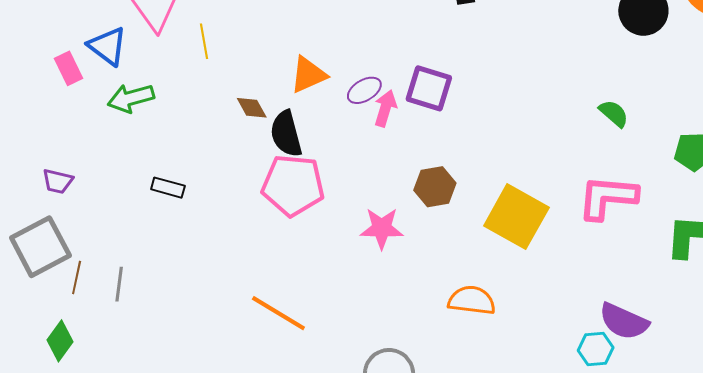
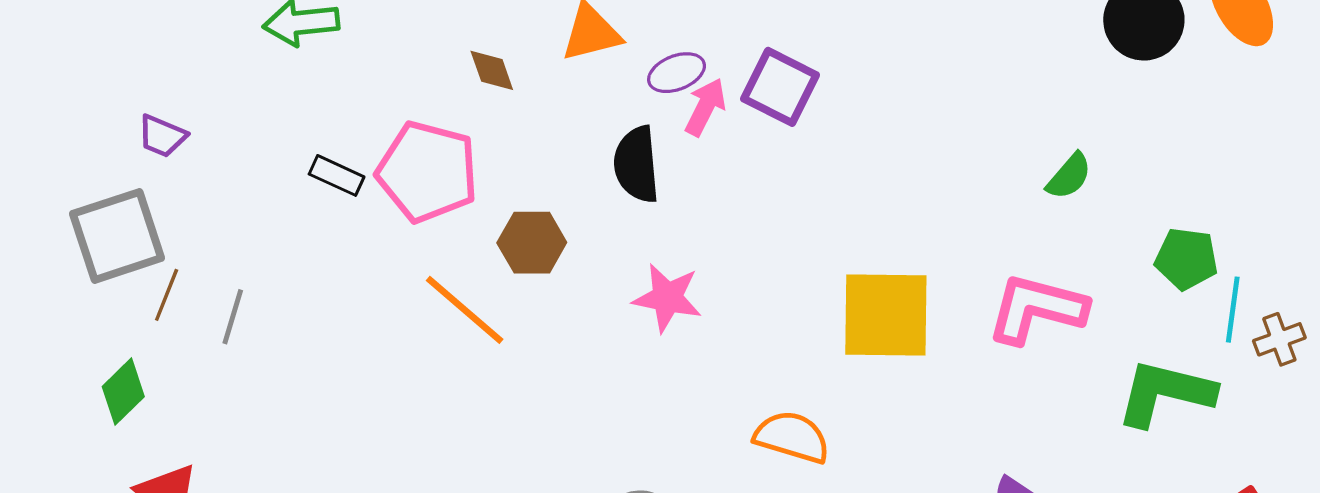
green semicircle: (614, 113) -> (1069, 176), turned 80
black semicircle: (286, 134) -> (637, 165), moved
pink pentagon: (293, 185) -> (427, 172), moved
brown hexagon: (435, 187) -> (532, 243), moved
yellow square: (516, 217) -> (886, 315), turned -38
orange line: (278, 313) -> (465, 310), moved

